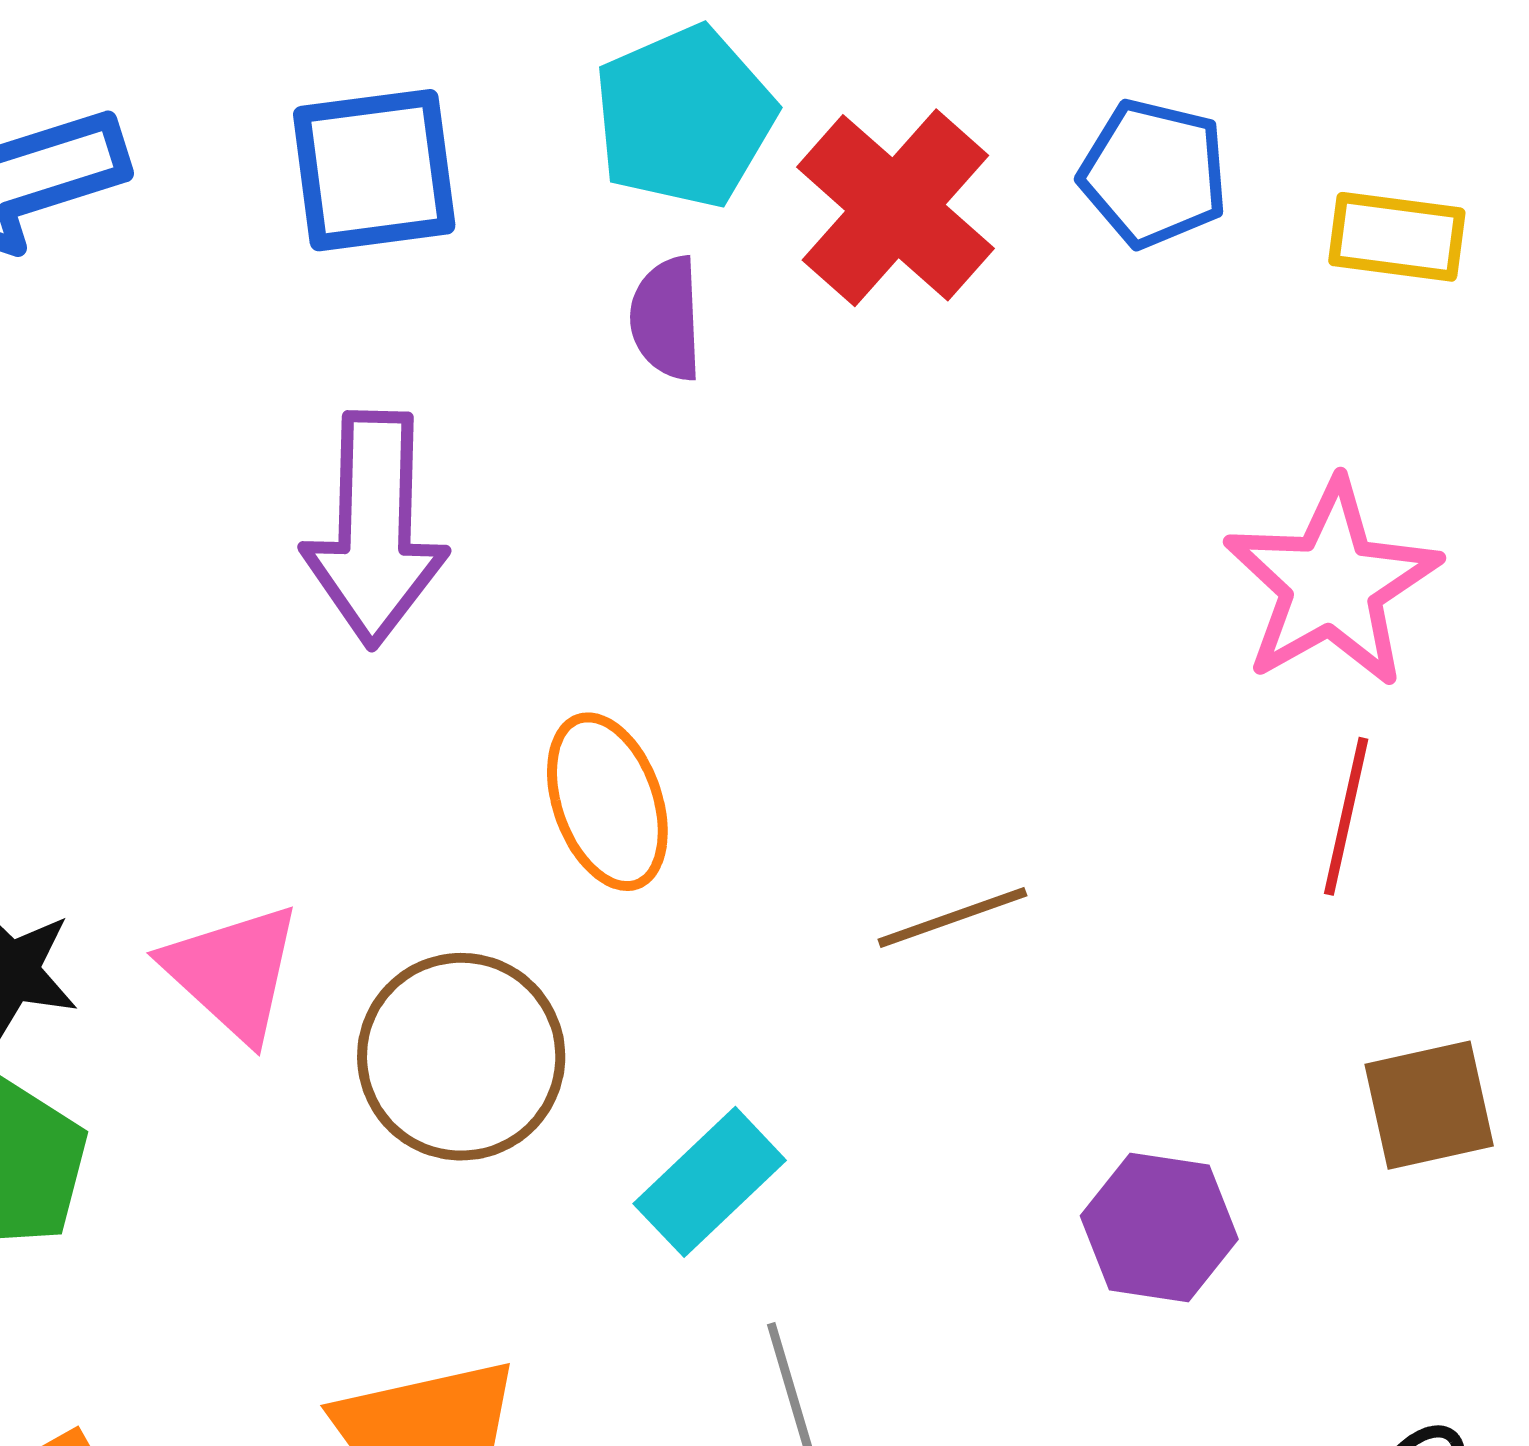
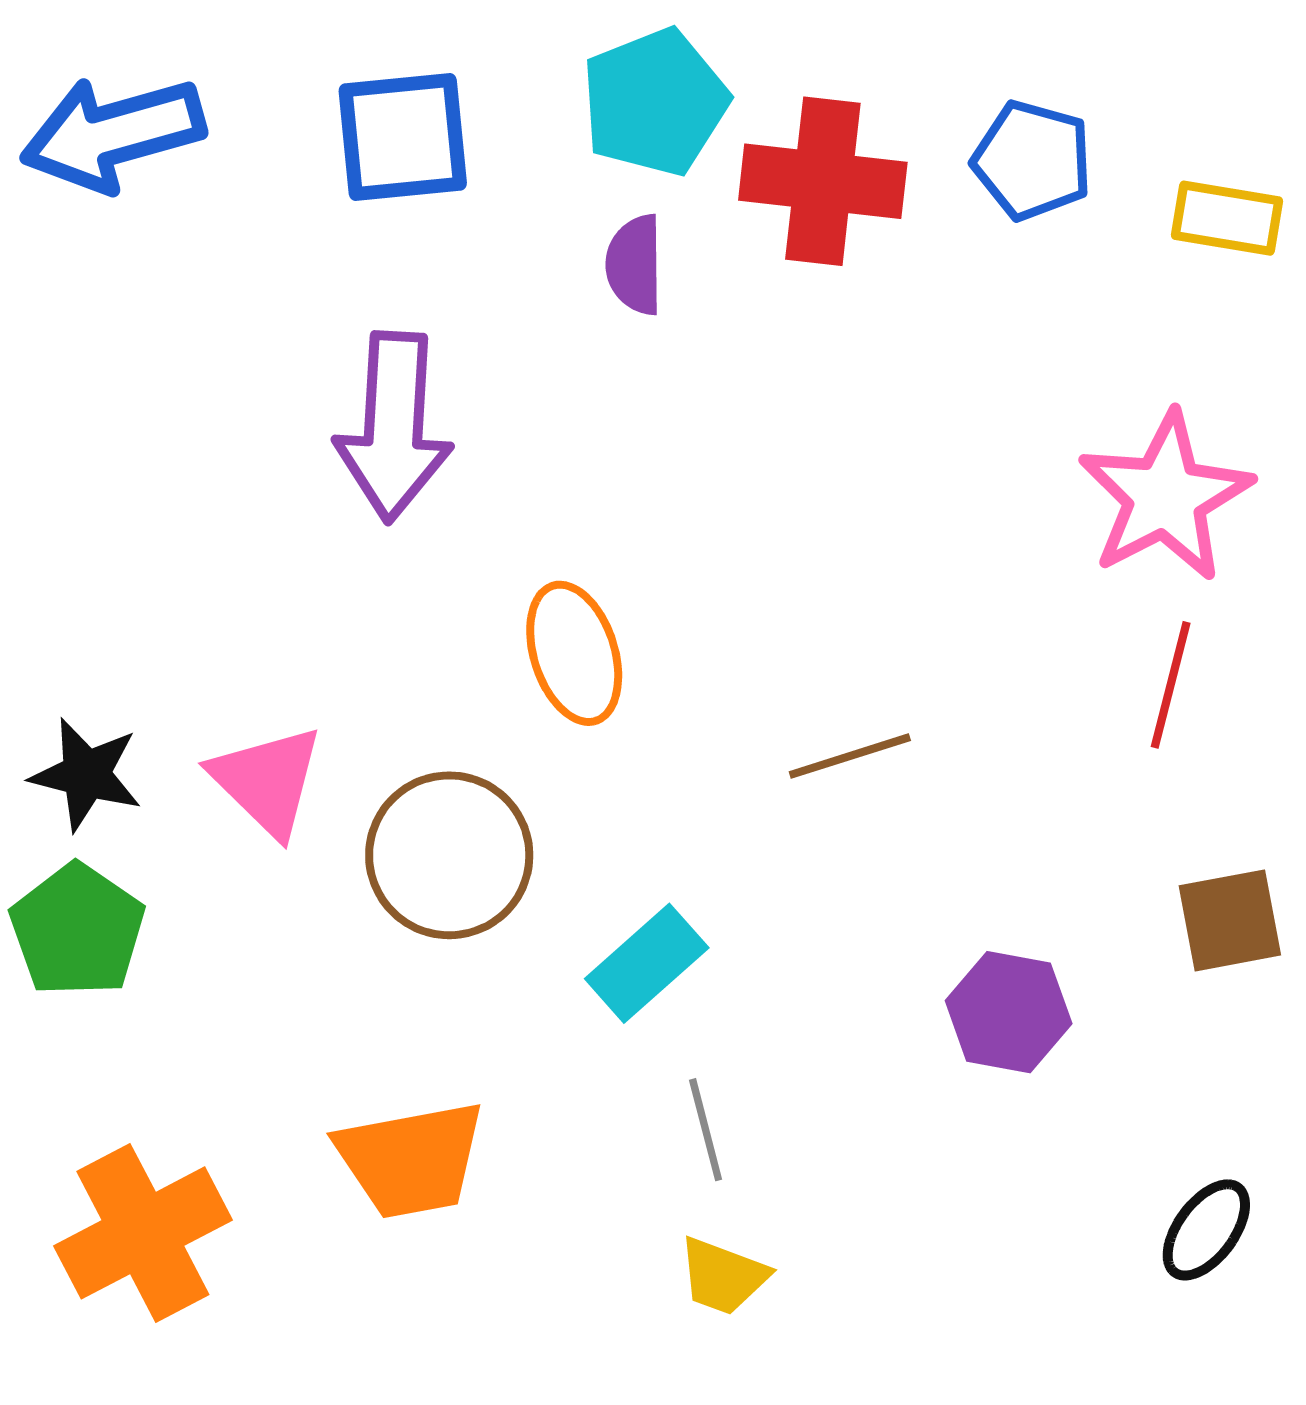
red cross: (895, 208) -> (823, 181), turned -37

